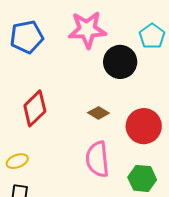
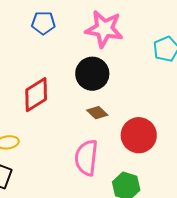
blue pentagon: (27, 37) -> (43, 23), size x0.7
black circle: (120, 62) -> (92, 74), moved

